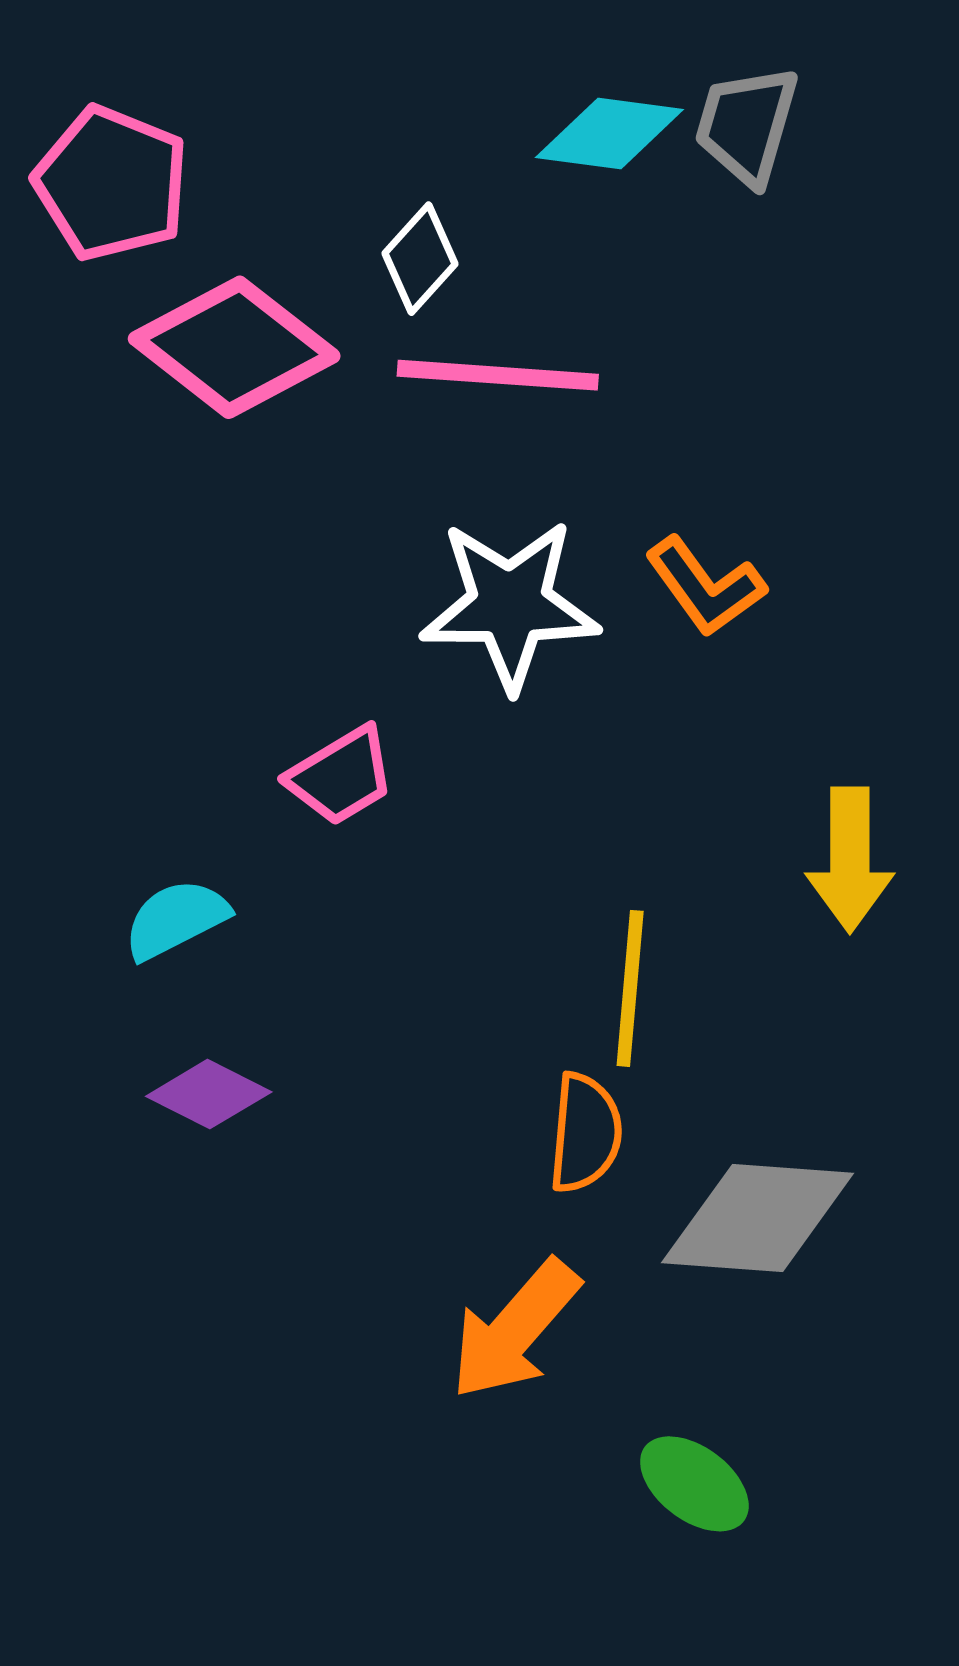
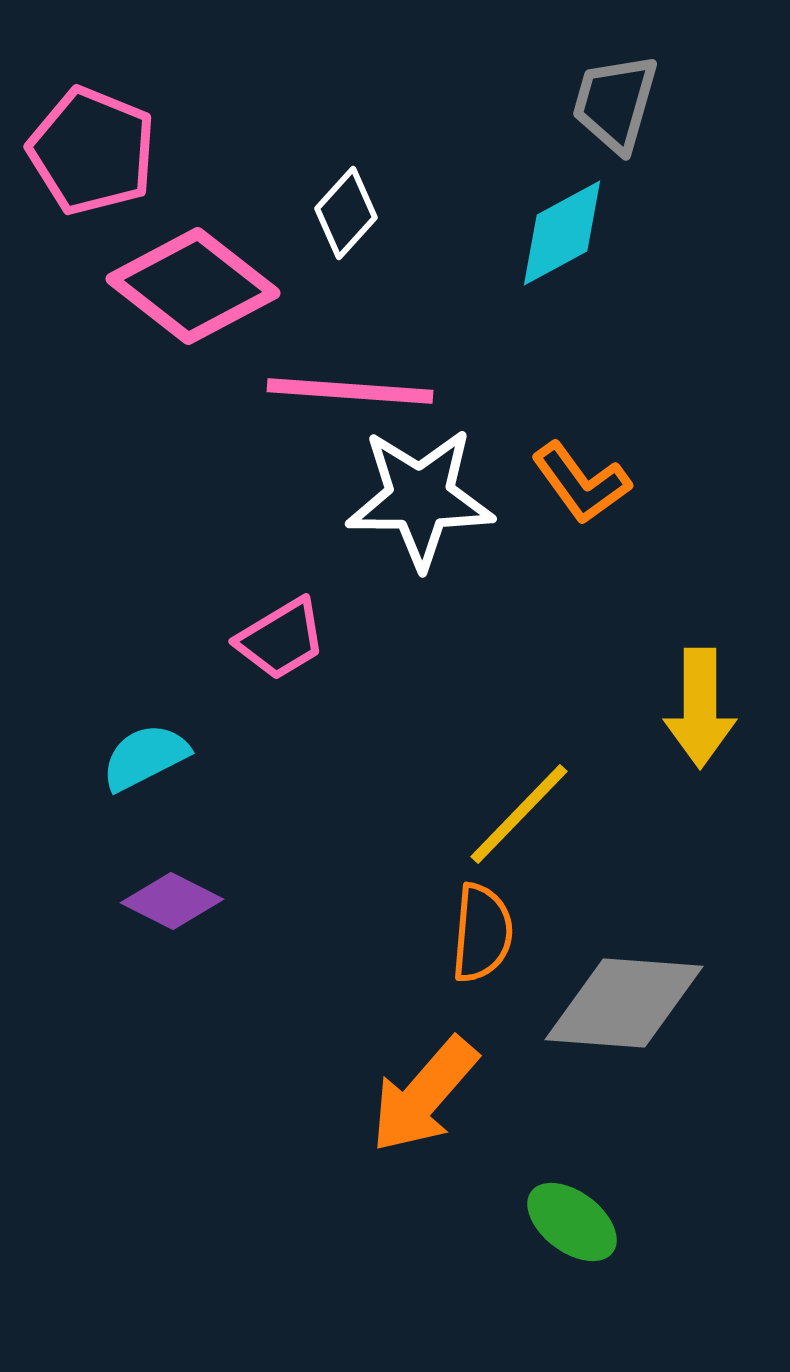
cyan diamond: (609, 134) -> (562, 233), moved, turned -36
pink line: (498, 375) -> (350, 391), moved
yellow line: (630, 988) -> (519, 814), turned 39

